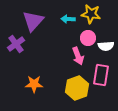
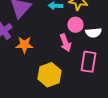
orange star: (34, 84) -> (24, 45), moved
yellow hexagon: (77, 88) -> (49, 75), moved

